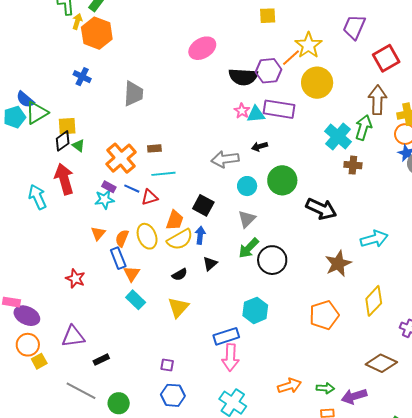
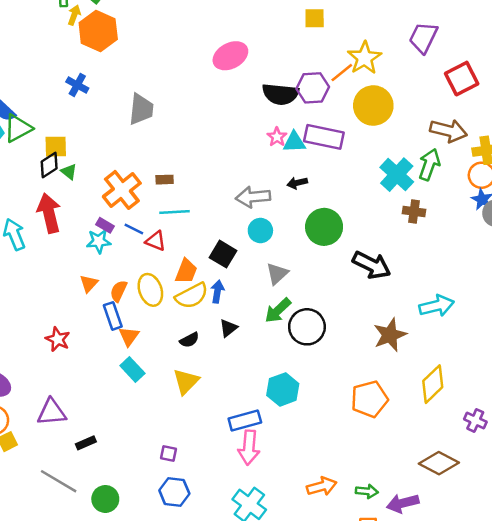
brown arrow: (377, 100) -> (448, 131), turned 100
cyan circle: (247, 186) -> (260, 231), moved
red triangle: (150, 197) -> (156, 241), turned 36

